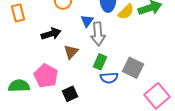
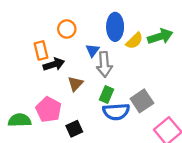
orange rectangle: (18, 13) -> (41, 50), moved
gray square: (133, 68) -> (142, 101), turned 30
blue semicircle: (109, 78) -> (116, 112), size x1.4

